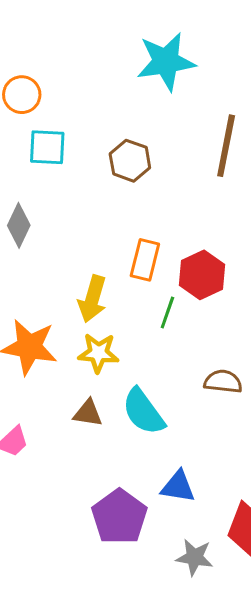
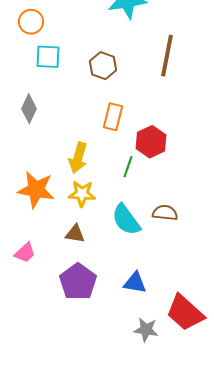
orange rectangle: (145, 260) -> (113, 117), moved
cyan semicircle: (143, 412) -> (126, 220), moved
purple pentagon: (119, 517) -> (78, 282), moved

